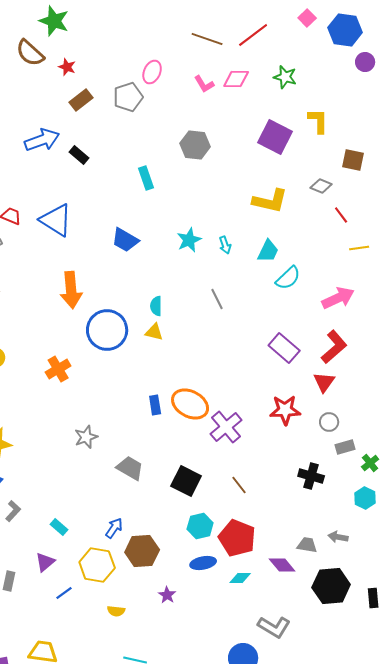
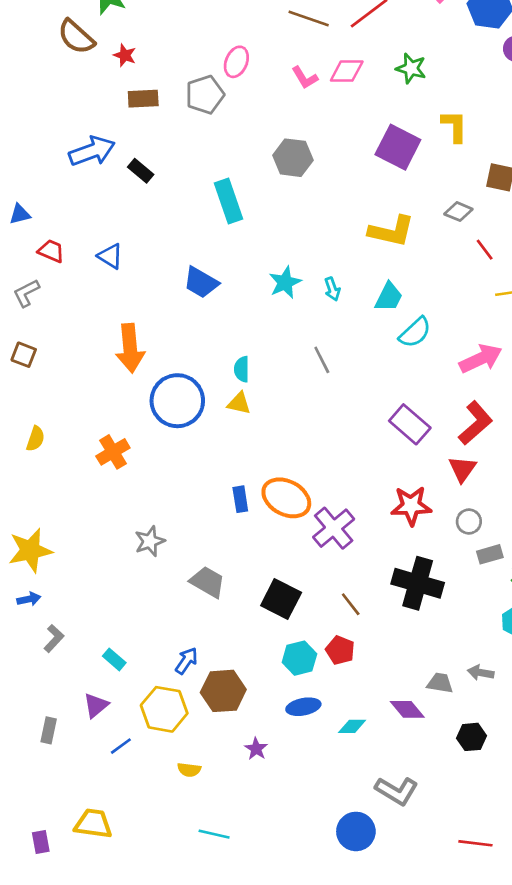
brown rectangle: (81, 100) -> (143, 99), turned 35
cyan rectangle: (146, 178) -> (229, 201), size x1.4
blue triangle: (56, 220) -> (110, 256), size x0.6
black cross: (311, 476) -> (418, 583), moved, size x1.5
red pentagon: (237, 538) -> (340, 650), moved, size x0.6
black hexagon: (331, 586) -> (472, 737), size x0.6

